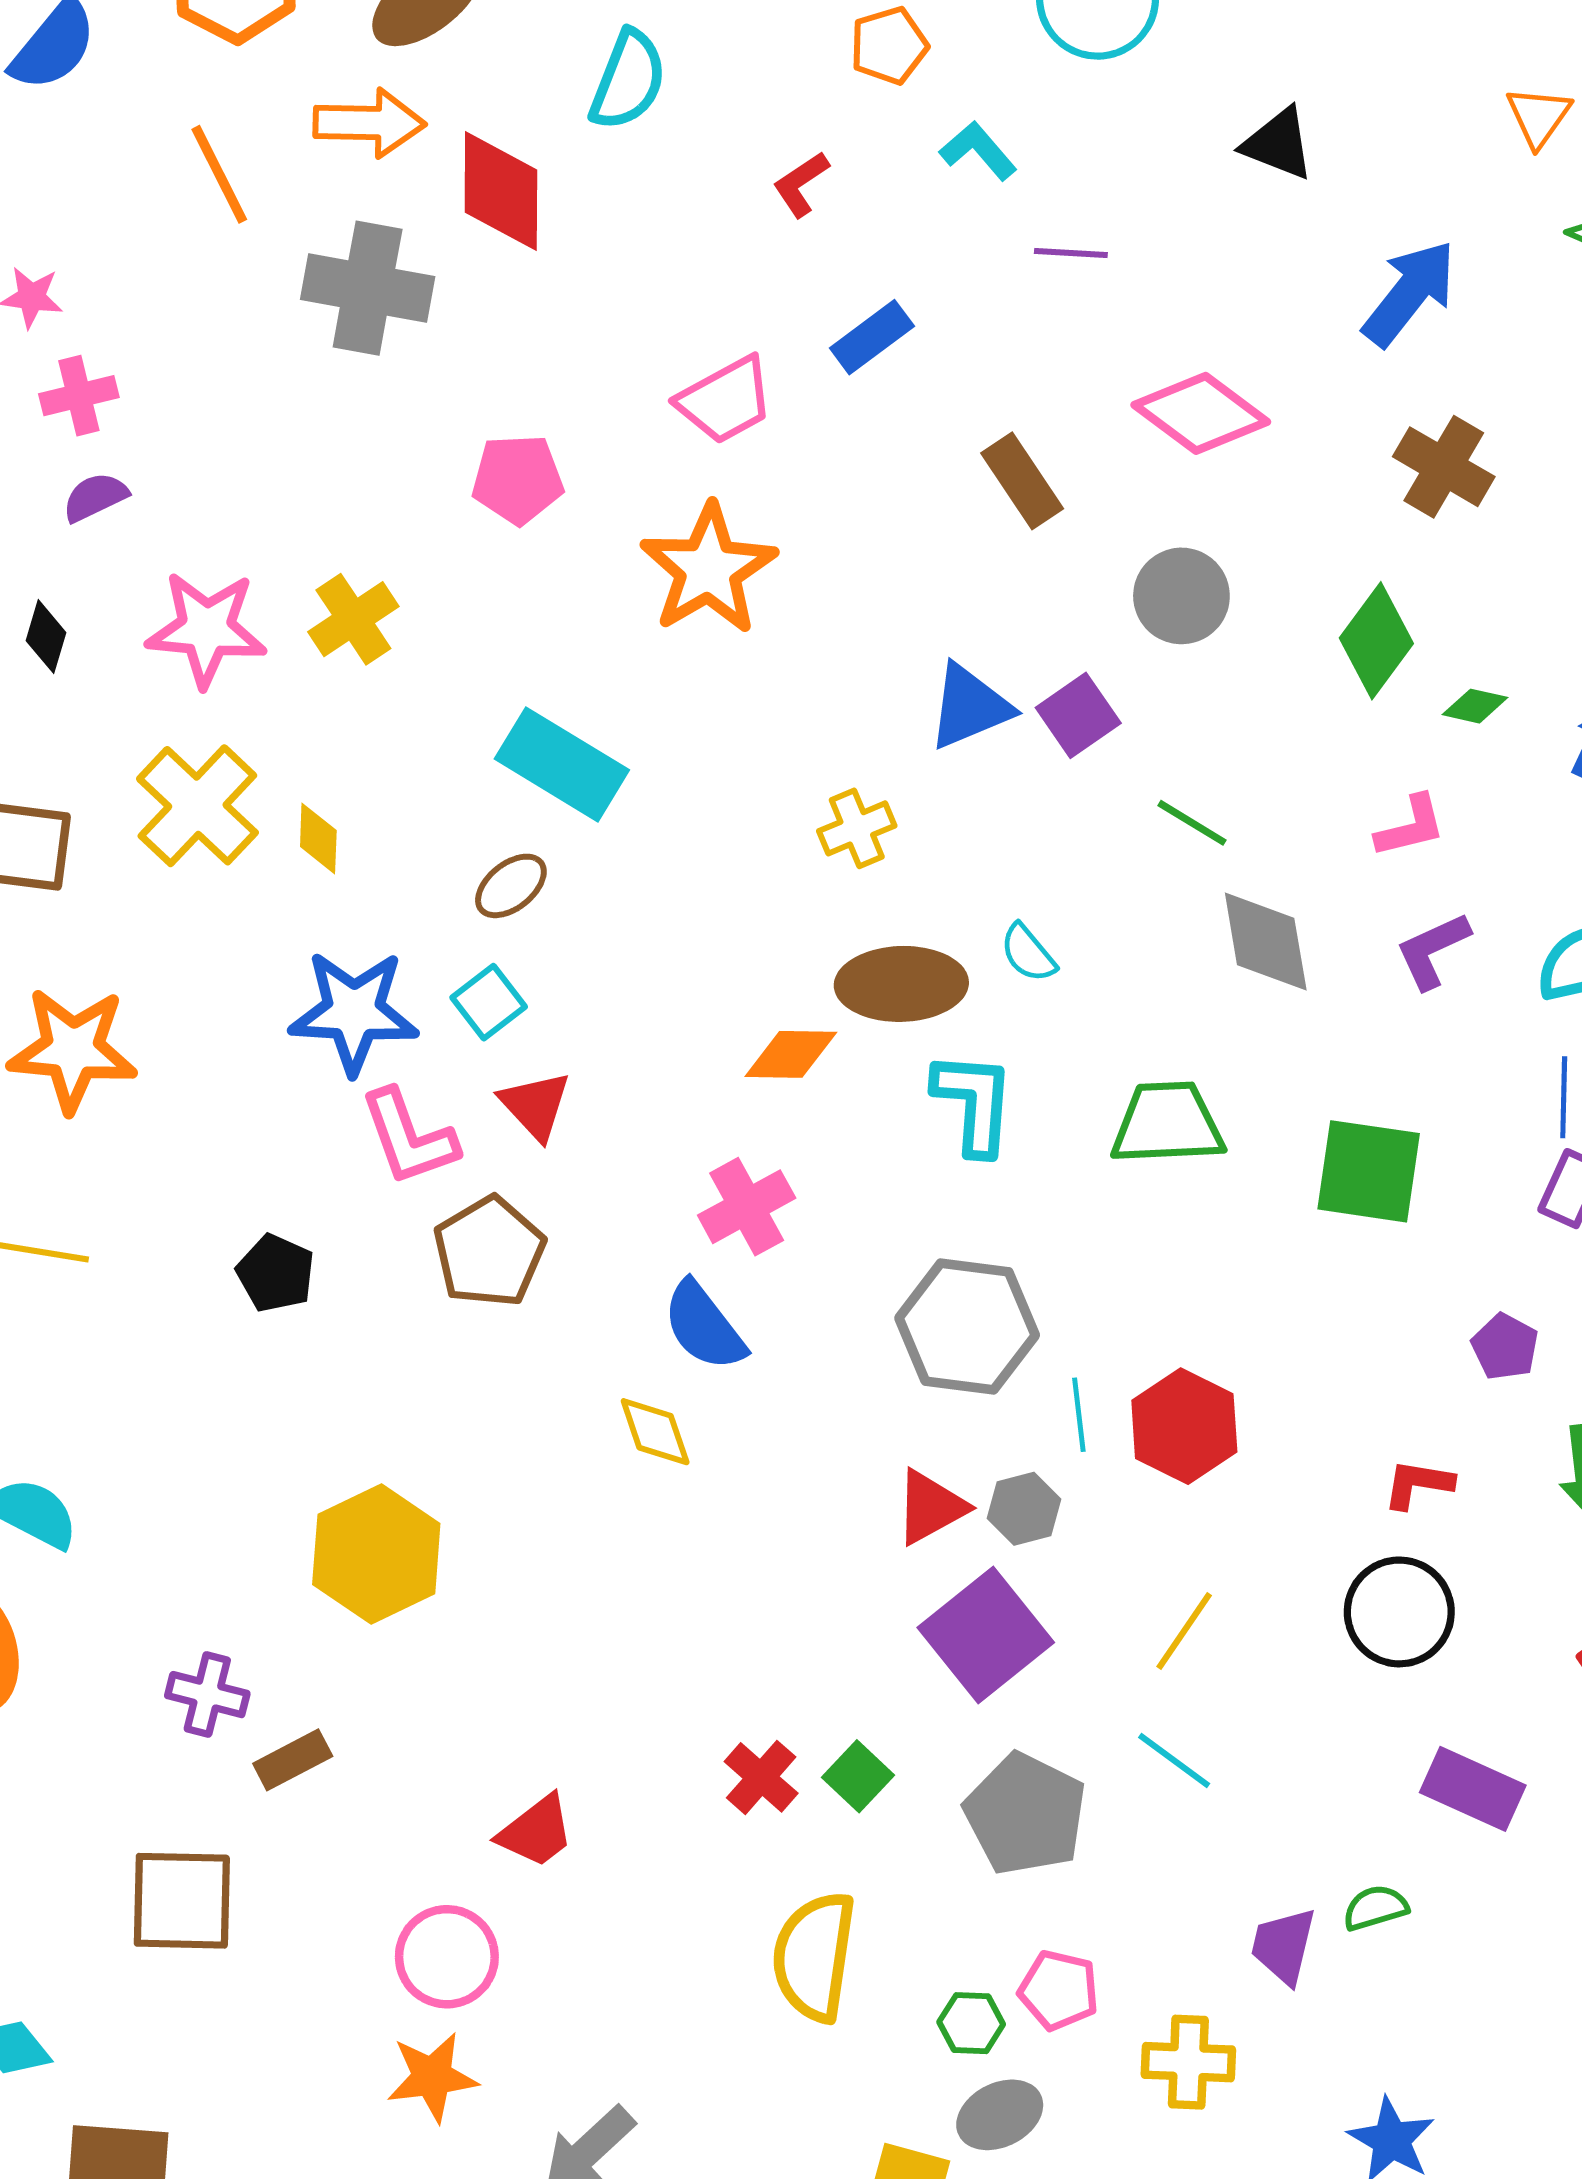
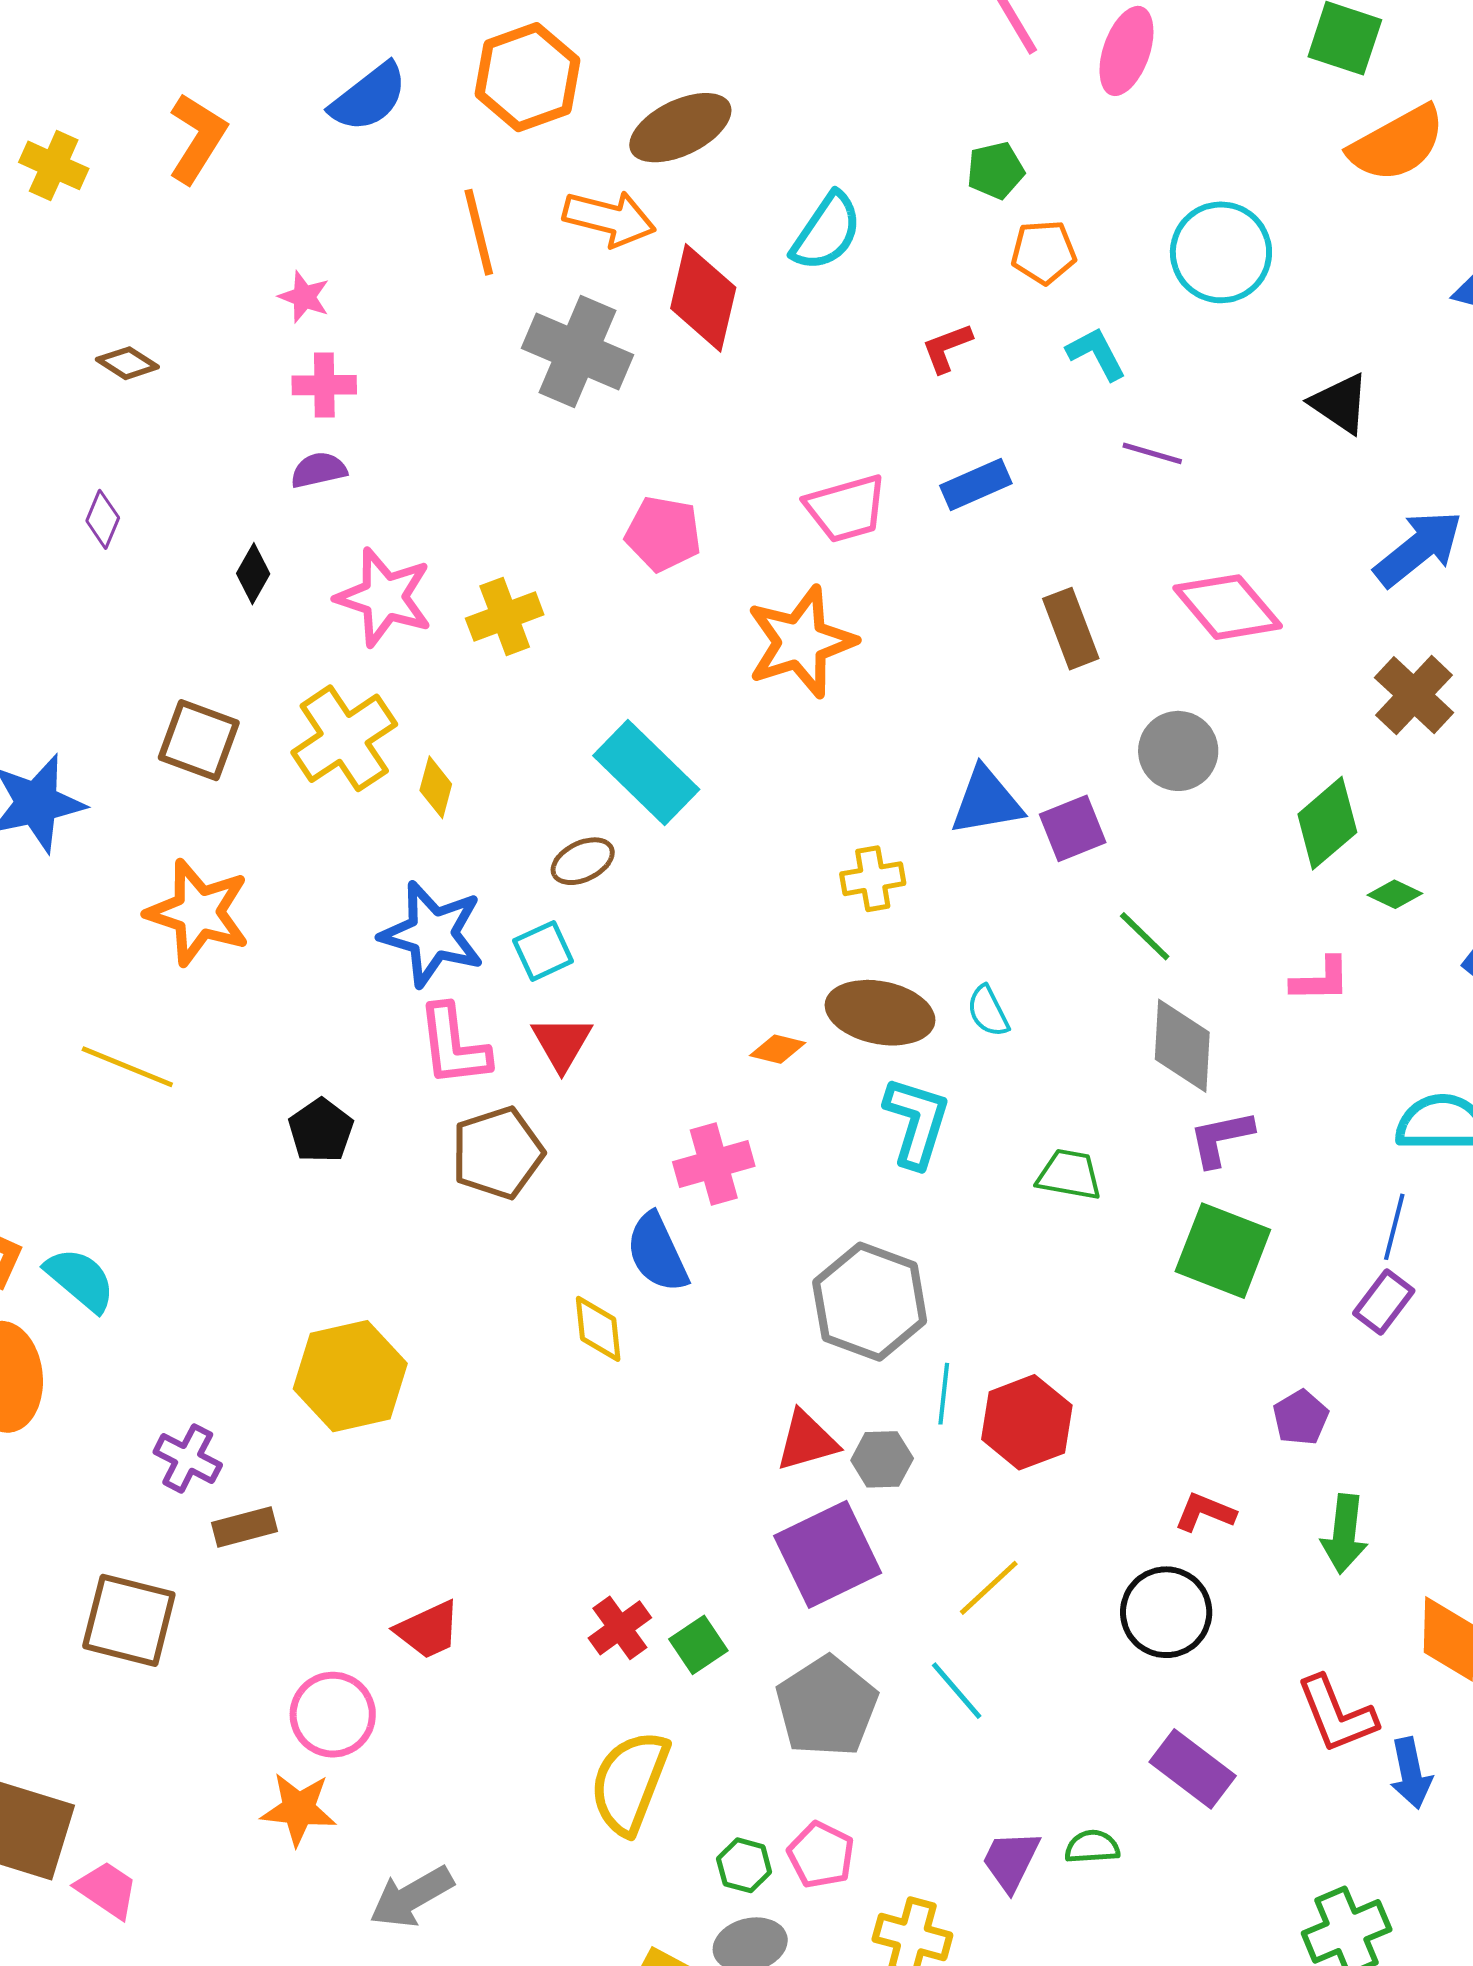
purple L-shape: (1433, 950) -> (1221, 1138), moved
orange diamond: (791, 1054) -> (778, 1049), size x0.7
green trapezoid: (1167, 1123) -> (1069, 1175), size x0.7

